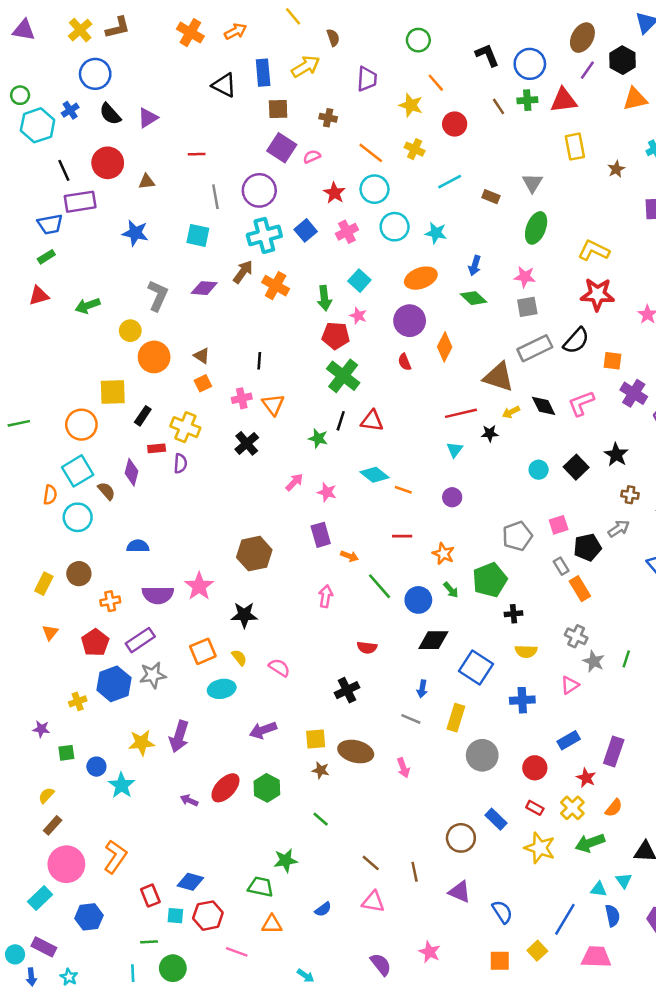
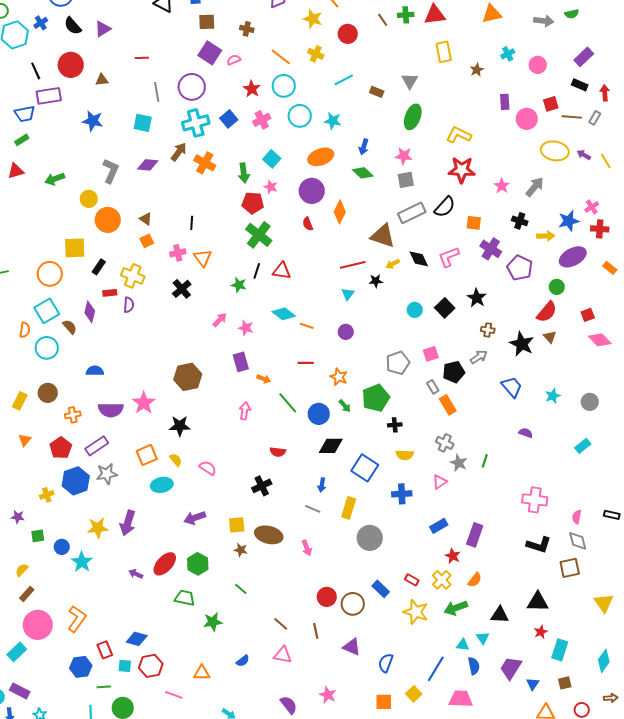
red circle: (535, 768) -> (327, 597), moved
green trapezoid: (261, 887) -> (185, 598), moved
blue semicircle: (502, 912) -> (386, 663), turned -126
blue hexagon: (89, 917) -> (81, 667), moved

